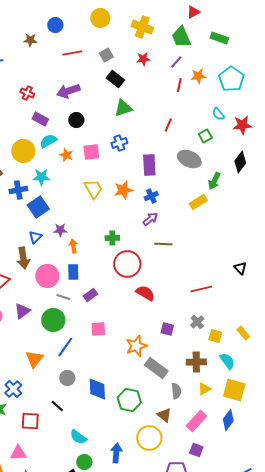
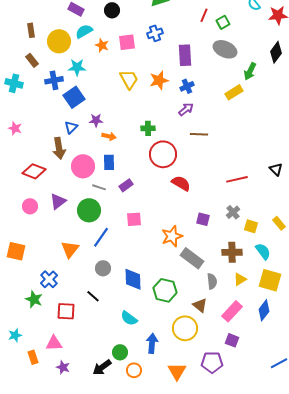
green square: (205, 136) -> (223, 22), moved
orange arrow: (73, 246) -> (109, 136), turned 112
black triangle: (240, 268) -> (276, 169), moved
cyan semicircle: (78, 437) -> (129, 318), moved

